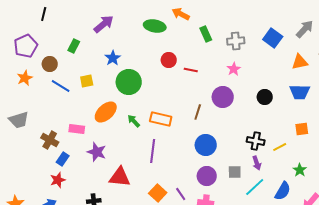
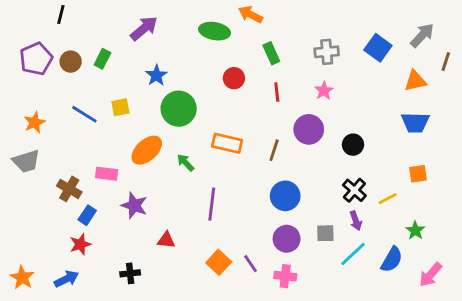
green rectangle: (206, 34) -> (271, 53), moved
brown circle: (50, 64) -> (71, 62), moved
red line: (191, 70) -> (277, 92), moved, turned 72
orange star: (25, 78) -> (35, 122), moved
black circle: (265, 97) -> (353, 145), moved
orange rectangle: (161, 119) -> (227, 143), moved
black cross: (256, 141) -> (354, 190), turned 30
red triangle: (120, 177) -> (166, 240), size x0.6

